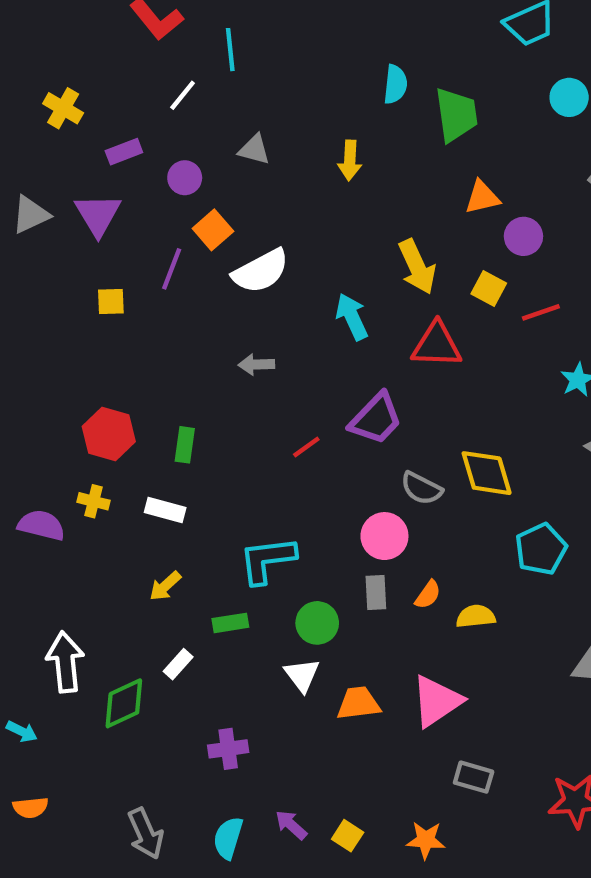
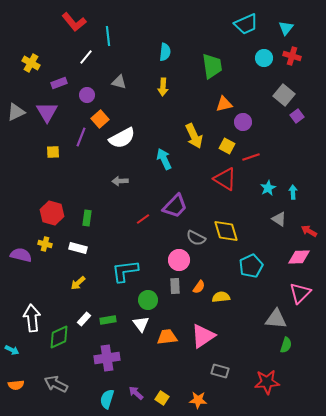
cyan semicircle: (395, 84) -> (165, 52), moved
red triangle: (437, 345) -> (225, 179), moved, turned 30
green rectangle: (230, 623) -> (108, 320), moved
purple cross: (228, 749) -> (107, 358), size x1.4
gray arrow: (146, 834) -> (56, 384), moved, turned 140

